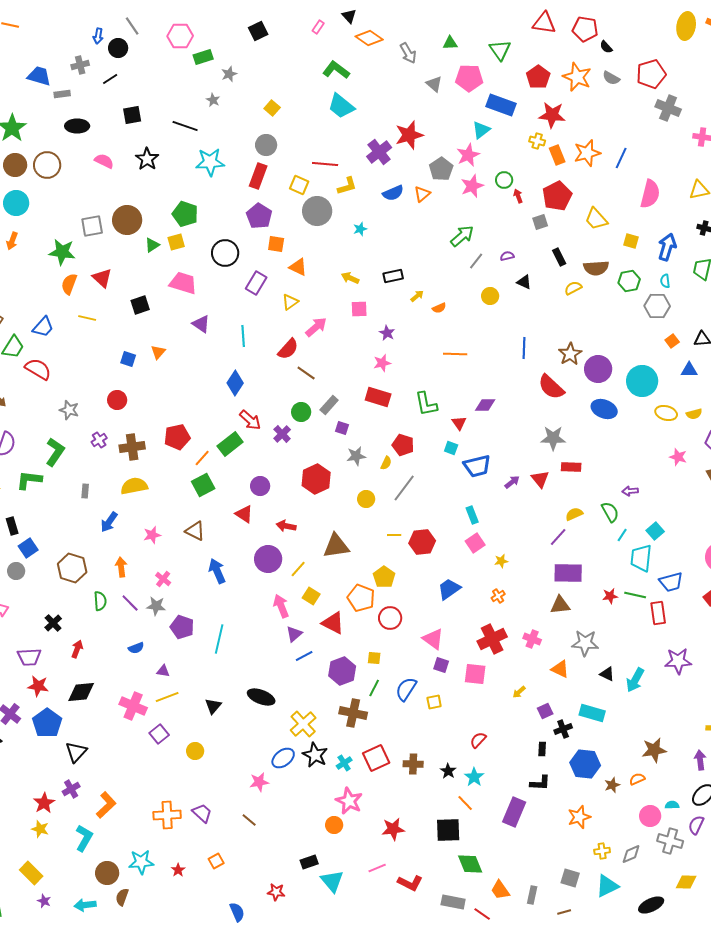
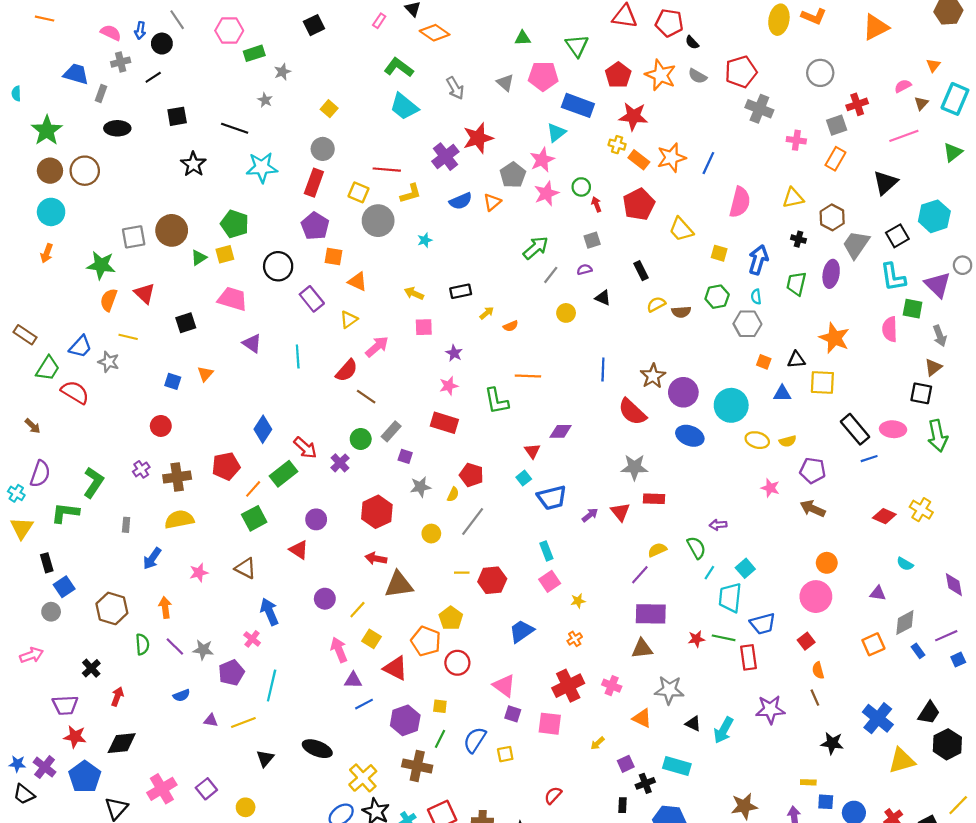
gray arrow: (408, 53) -> (455, 88), moved
gray rectangle: (62, 94) -> (101, 94), turned -63
orange rectangle: (557, 155) -> (639, 160), turned -30
pink semicircle: (104, 161) -> (111, 33), moved
gray square: (540, 222) -> (592, 240), moved
brown semicircle: (596, 268) -> (681, 312), moved, size x0.7
purple rectangle: (256, 283) -> (312, 299), turned -70
orange square: (672, 341) -> (764, 362), turned -32
blue diamond: (235, 383) -> (263, 429), moved
green L-shape: (426, 404) -> (496, 401), moved
gray star: (69, 410) -> (109, 362), moved
cyan square: (451, 448) -> (524, 478), turned 32
red arrow: (286, 526) -> (376, 559), moved
purple circle: (268, 559) -> (325, 599), size x0.7
pink cross: (163, 579) -> (252, 639), moved
purple pentagon: (182, 627) -> (231, 673), turned 30
purple triangle: (294, 634) -> (353, 680), turned 42
yellow line: (167, 697) -> (243, 723), moved
pink cross: (133, 706) -> (162, 789), moved, turned 36

